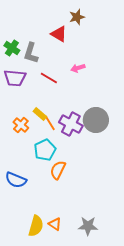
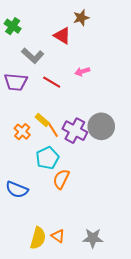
green cross: (12, 48) -> (13, 26), moved
gray L-shape: (31, 53) -> (33, 56), turned -65

